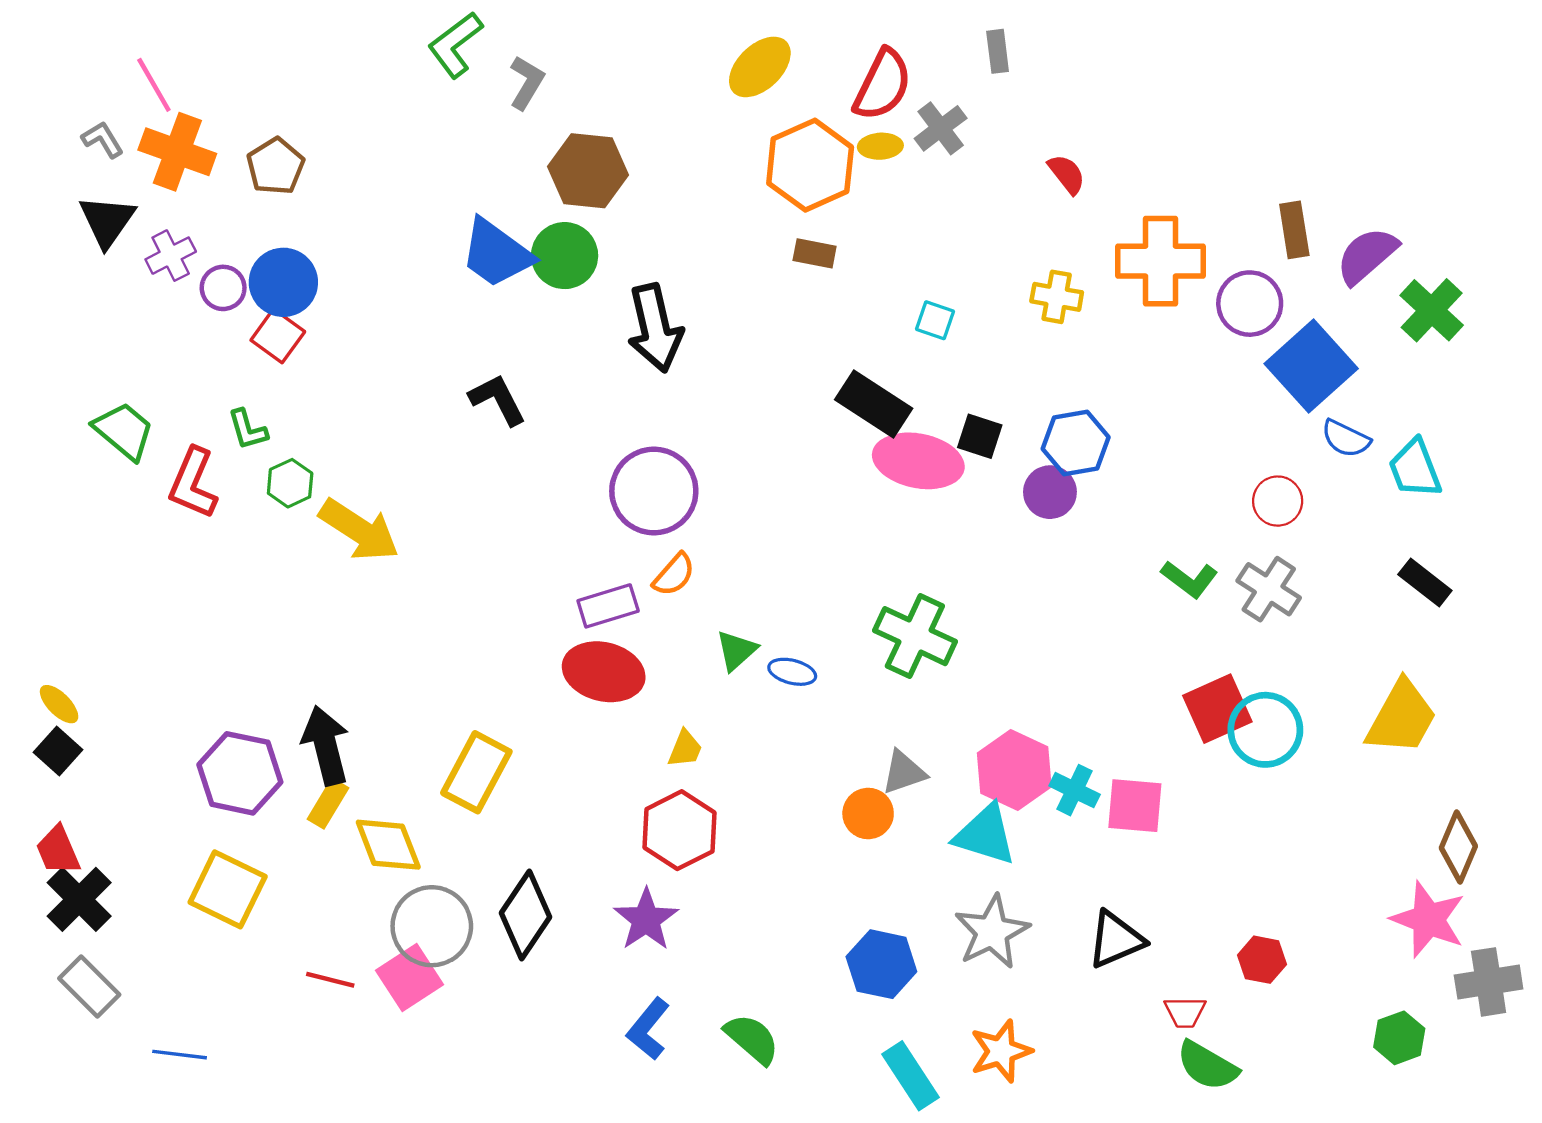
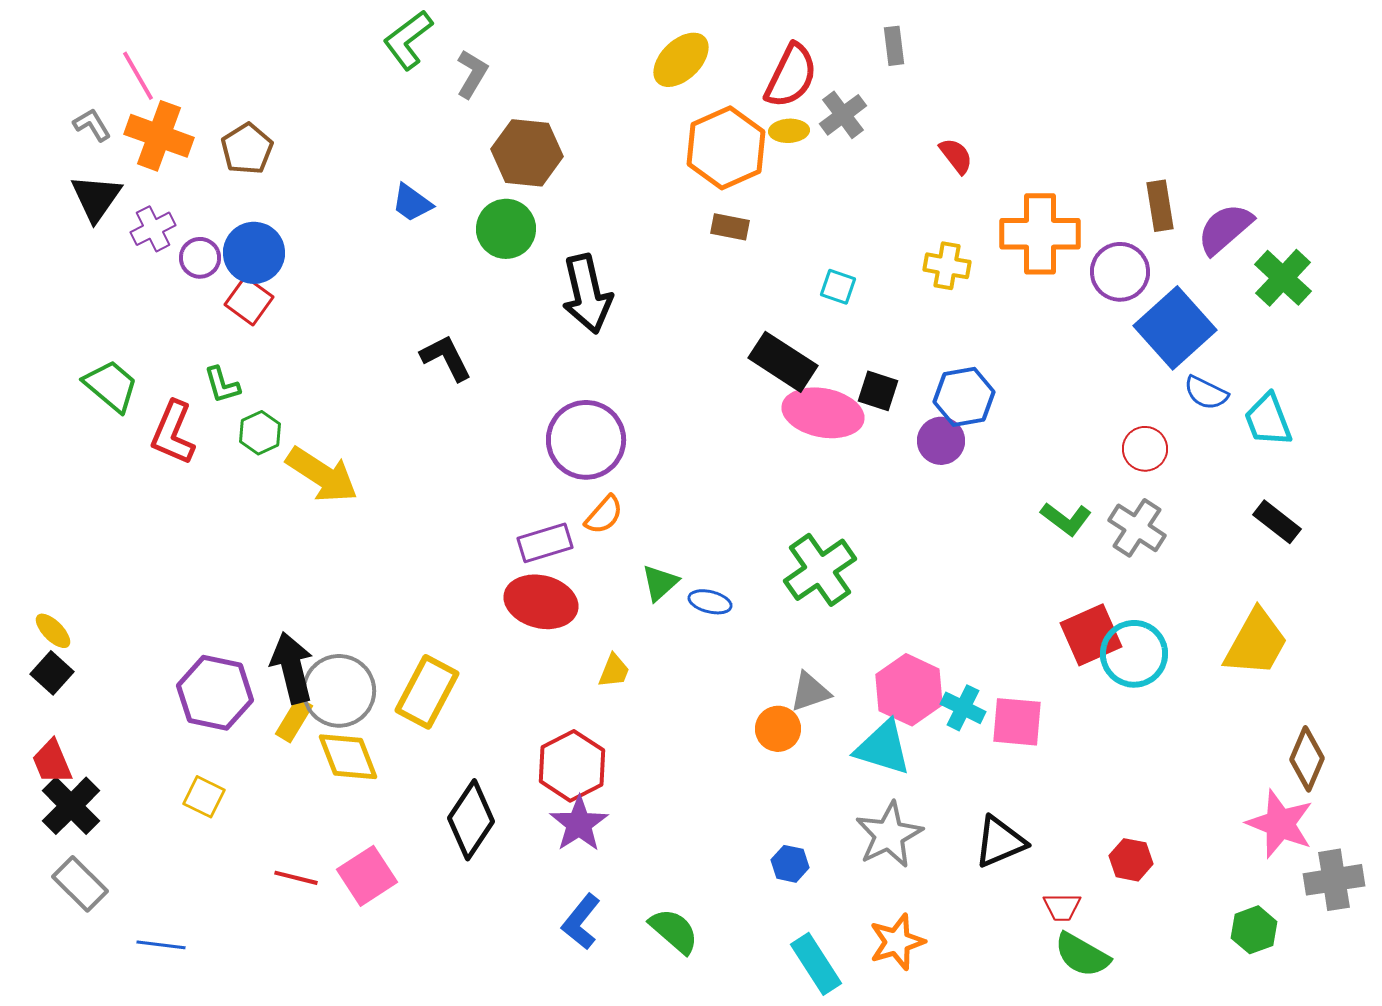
blue trapezoid: (496, 253) -> (412, 203), moved, size x0.6
green cross: (915, 636) -> (820, 570), turned 30
red hexagon: (679, 830) -> (572, 766), moved
yellow square: (228, 889) -> (204, 797), size x0.6
gray circle: (432, 926) -> (339, 691), moved
blue hexagon: (881, 964) -> (790, 864), size x0.6

